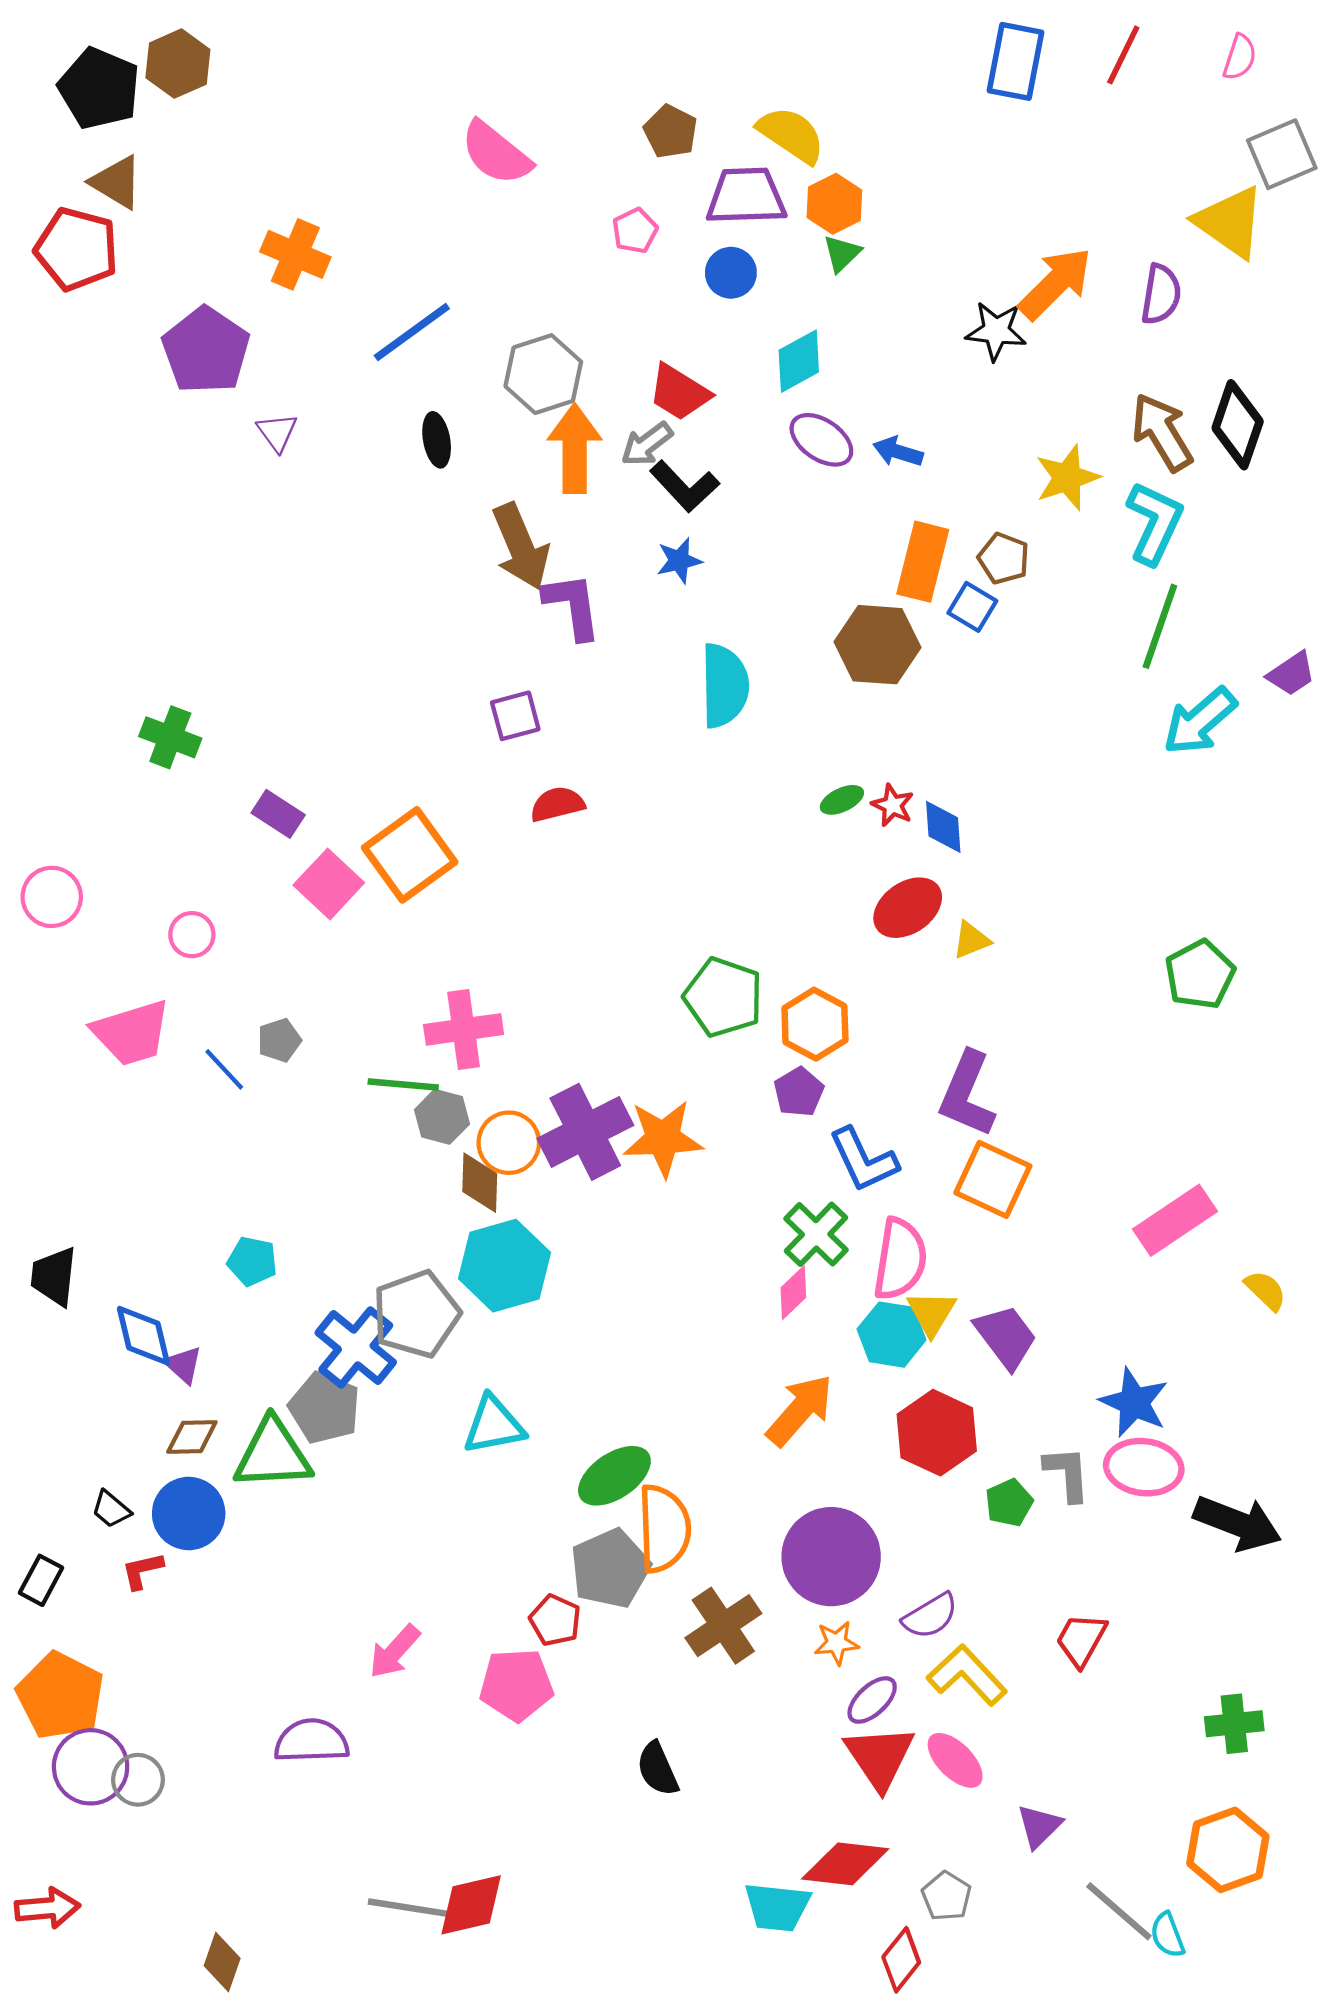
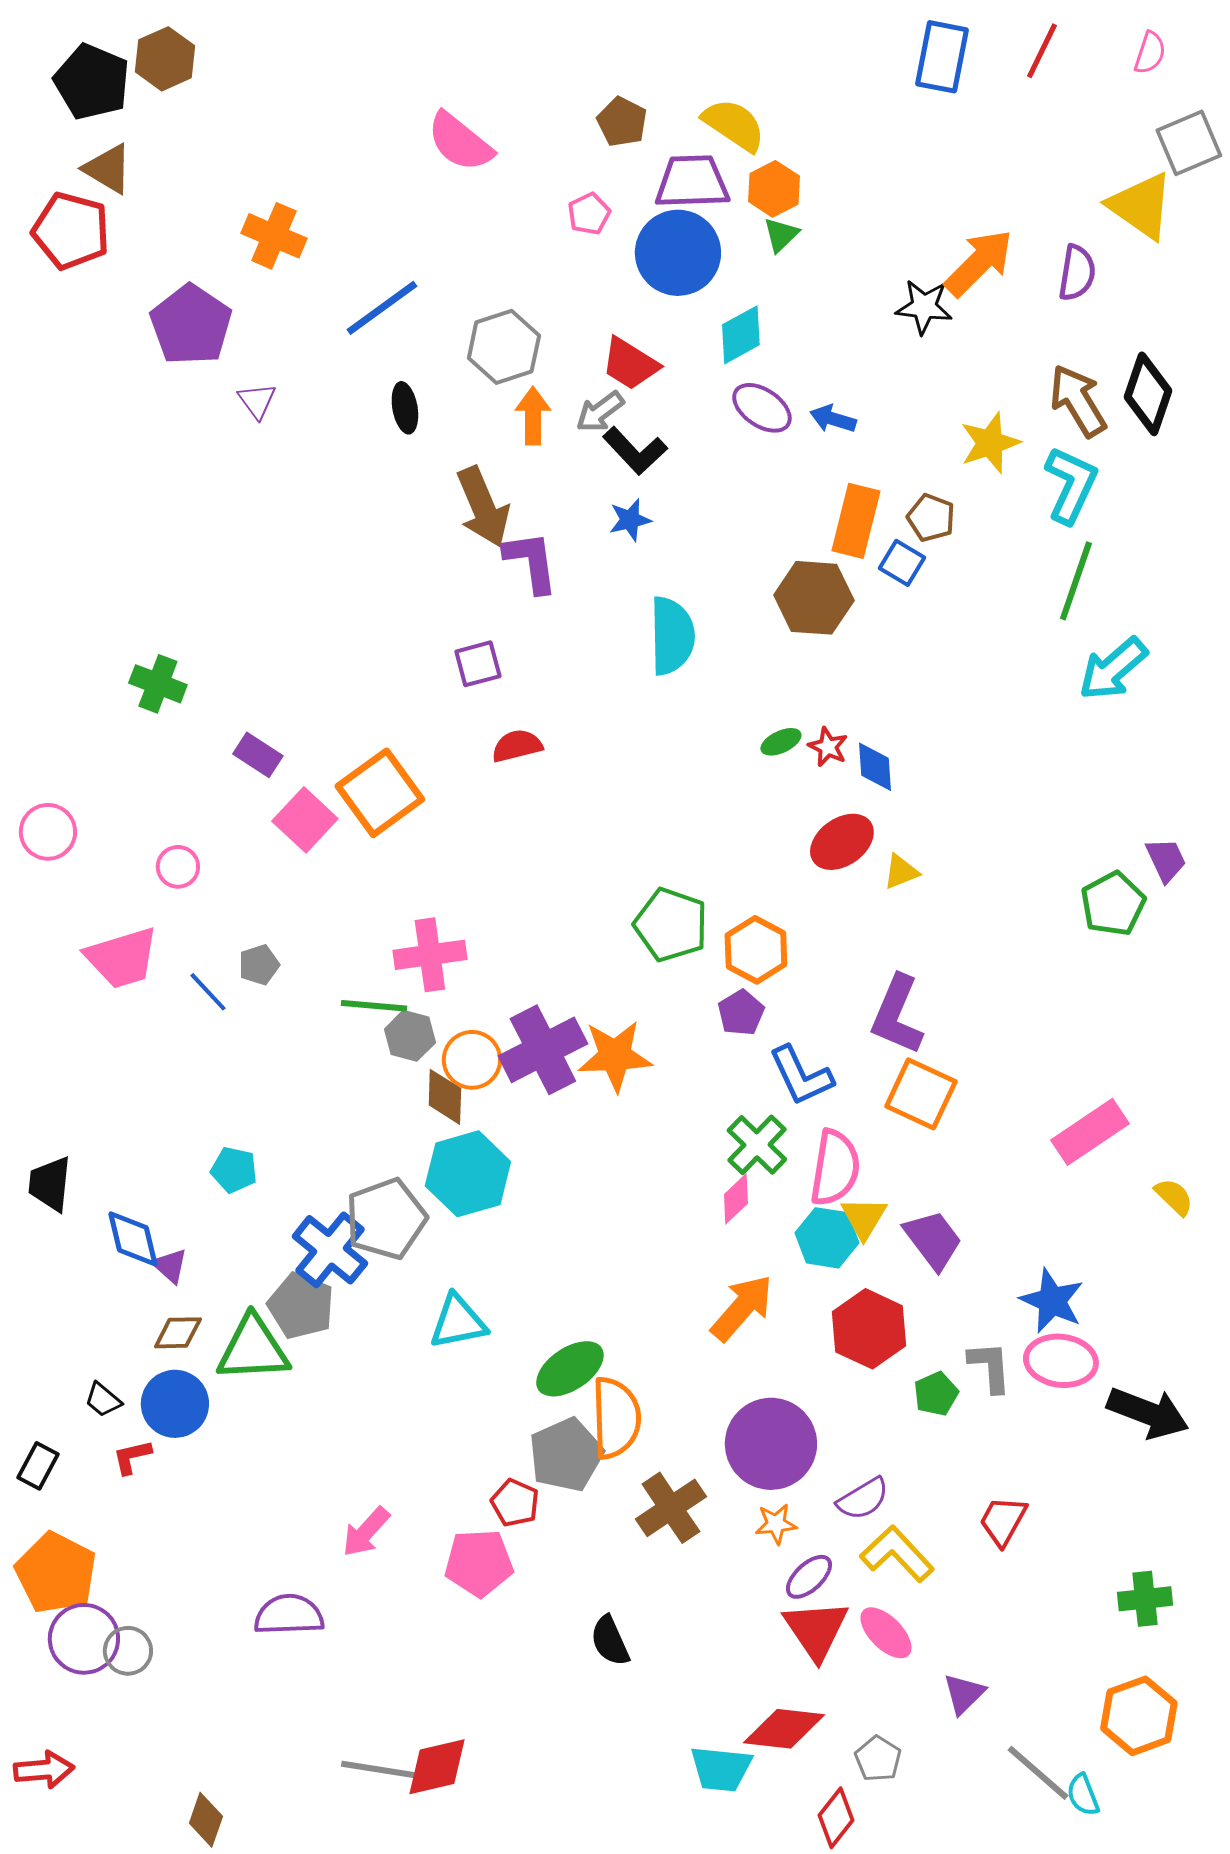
blue circle: (731, 273) -> (678, 253), size x1.8
orange arrow: (575, 448) -> (533, 416), size x0.7
purple trapezoid: (1291, 674) -> (1166, 860), moved, turned -81

